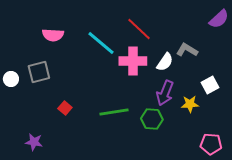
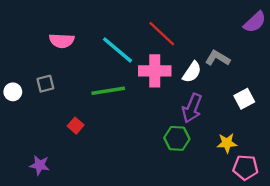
gray square: (39, 72) -> (45, 84), size x0.7
yellow star: (190, 104) -> (227, 143), moved
green line: (114, 112) -> (108, 91), moved

